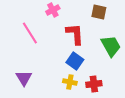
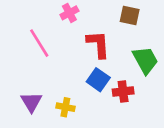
yellow cross: (70, 82) -> (65, 107), moved
red cross: (94, 84) -> (123, 91), moved

